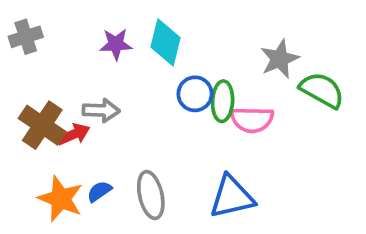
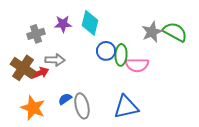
gray cross: (26, 37) -> (36, 34), moved
green semicircle: (322, 90) -> (175, 32), moved
blue semicircle: (99, 191) -> (65, 99), moved

